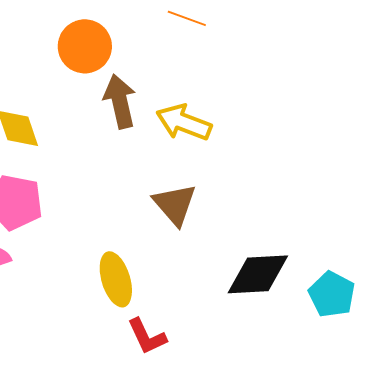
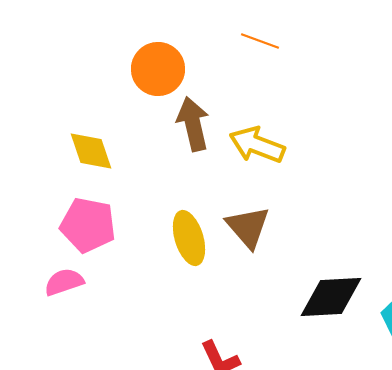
yellow ellipse: (116, 279) -> (189, 238), moved

